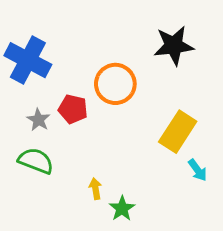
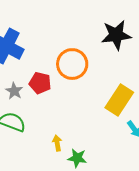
green star: (122, 209) -> (77, 158), turned -30

